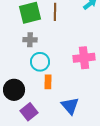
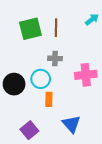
gray cross: (30, 40) -> (55, 58), moved
black circle: (14, 90) -> (14, 84), moved

